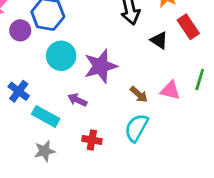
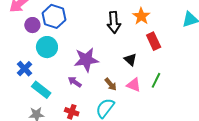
black triangle: (159, 40) -> (130, 60), moved
cyan circle: (61, 56) -> (47, 47), moved
purple arrow: (77, 100) -> (75, 82), moved

